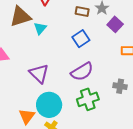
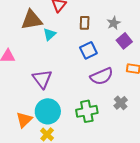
brown rectangle: (82, 12) -> (85, 23), moved, turned 72
purple semicircle: (82, 72) -> (102, 76), moved
gray cross: (120, 86) -> (121, 103), turned 32

